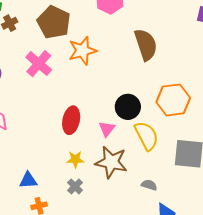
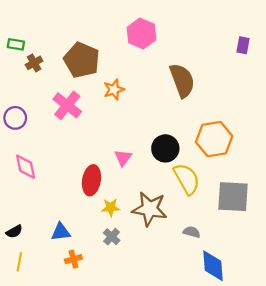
orange star: (82, 51) -> (114, 90), size x0.7
red ellipse: (71, 120) -> (91, 180), moved
pink triangle: (107, 129) -> (123, 158), moved

